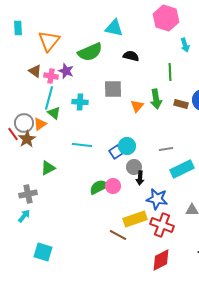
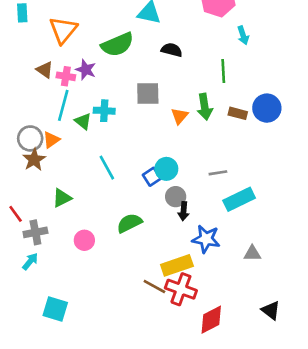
green triangle: (54, 113) -> (83, 121), moved
red line: (13, 134) -> (16, 214), moved
cyan line: (82, 145) -> (107, 168), turned 54
pink circle: (113, 186) -> (84, 240), moved
red cross: (162, 225) -> (181, 289), moved

